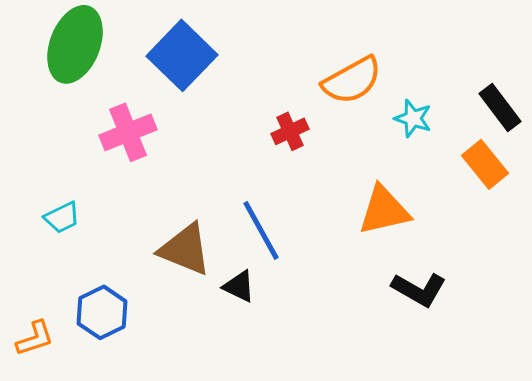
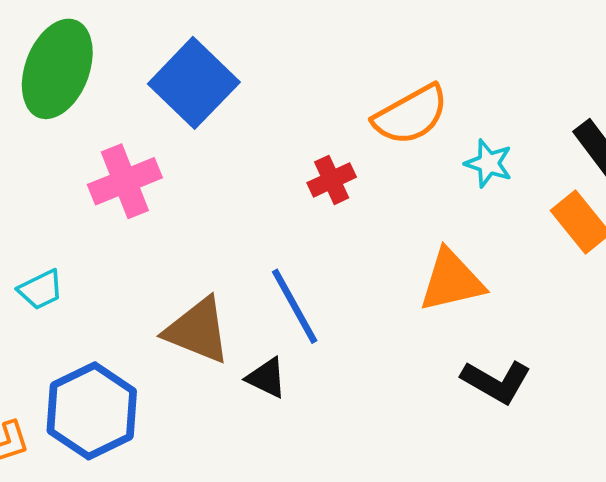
blue hexagon: (102, 312) -> (92, 411), size x1.4

